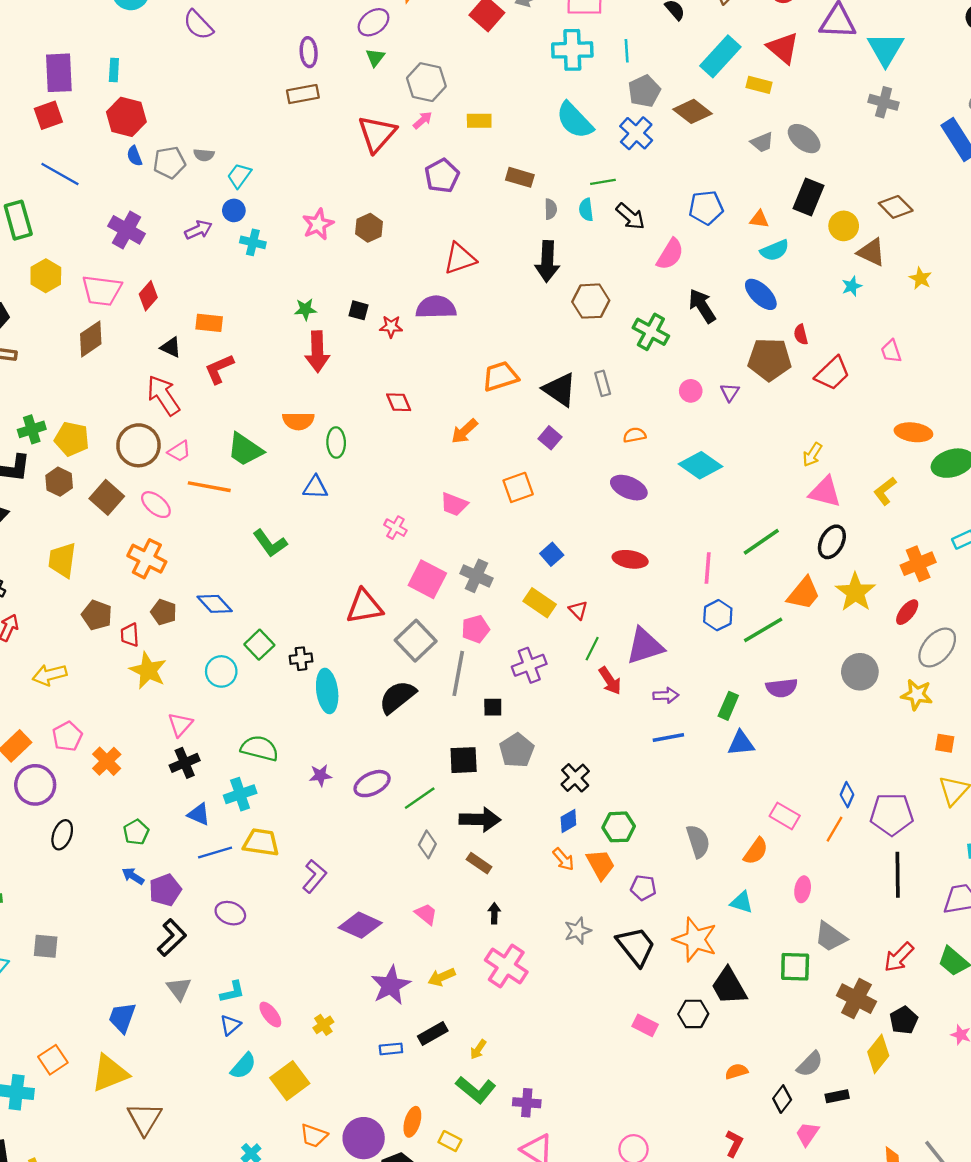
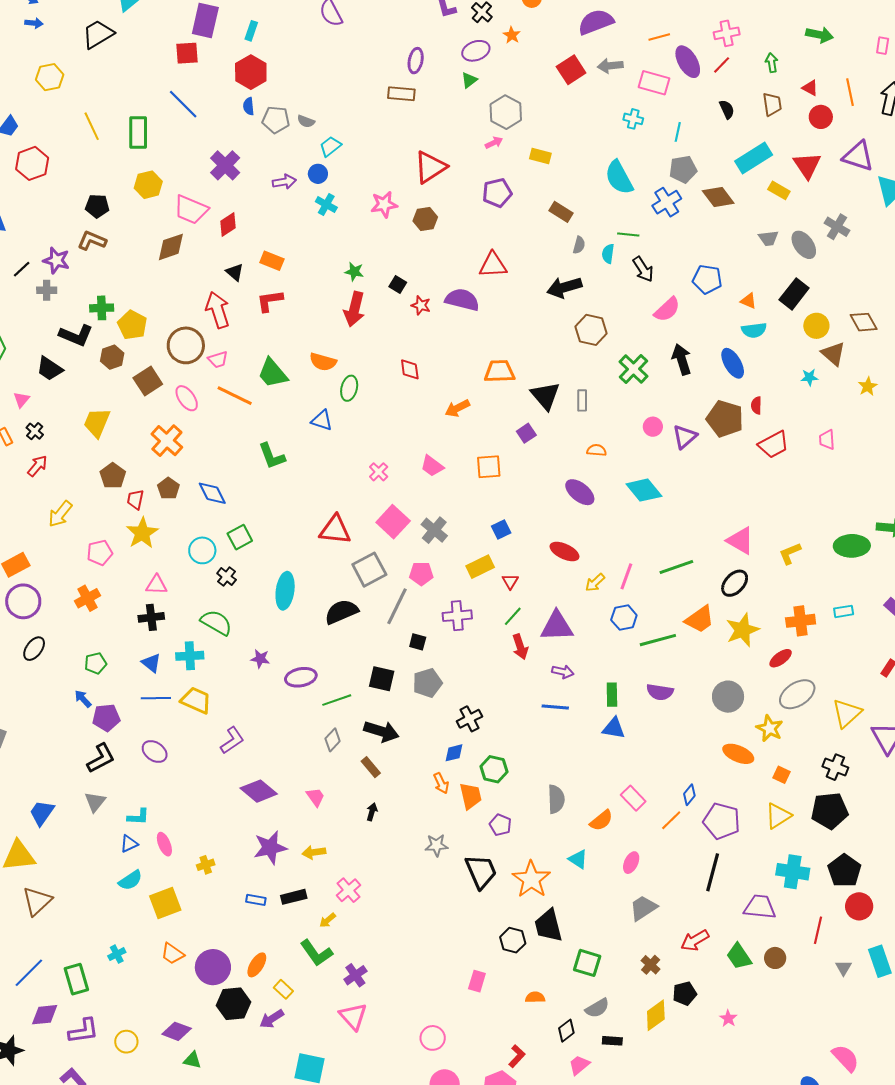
cyan cross: (572, 50) -> (633, 119), size x0.6
gray cross: (884, 102) -> (837, 227), moved
red triangle: (377, 134) -> (430, 167), moved
black arrow: (547, 261) -> (564, 287), turned 56
purple triangle: (730, 392) -> (685, 437), size x1.5
orange ellipse: (913, 432) -> (738, 754), moved
yellow arrow: (812, 455) -> (595, 583), moved
yellow rectangle: (540, 603) -> (480, 567), turned -76
black cross: (301, 659) -> (227, 577), moved, turned 30
yellow arrow: (50, 675) -> (60, 514), turned -52
green rectangle: (728, 706) -> (612, 695), turned -40
pink triangle: (180, 724) -> (156, 585), turned 35
pink pentagon: (67, 736) -> (100, 553), moved
gray trapezoid: (830, 937) -> (643, 908), turned 96
pink cross: (506, 966) -> (348, 890), moved, size x0.7
green square: (795, 967) -> (587, 963), moved
brown cross: (856, 999) -> (651, 965), size x0.6
pink rectangle: (645, 1025) -> (477, 981), moved, turned 65
purple cross: (527, 1103) -> (355, 975), turned 35

